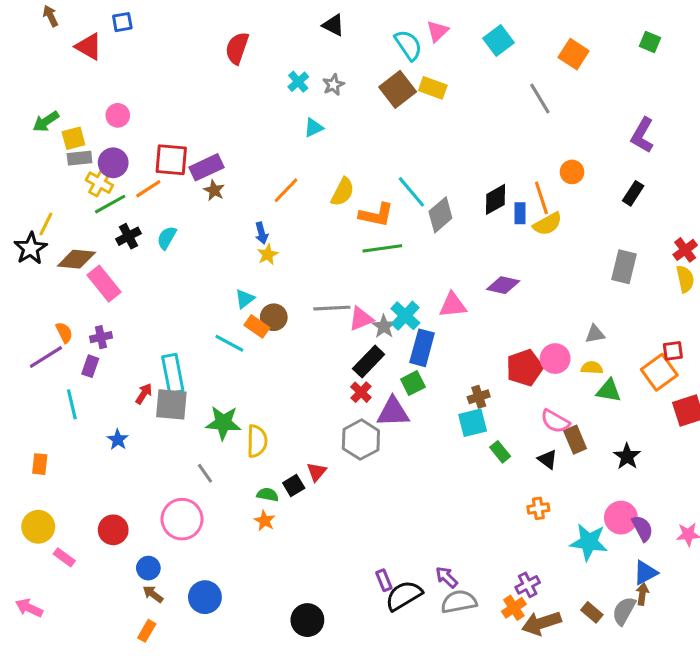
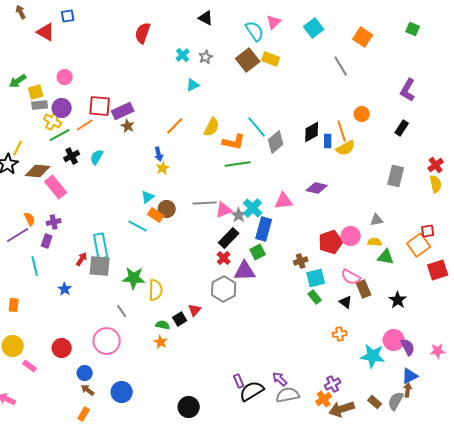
cyan square: (473, 423) -> (316, 278), moved

